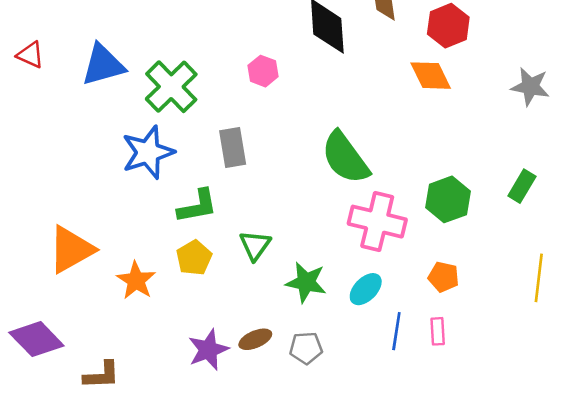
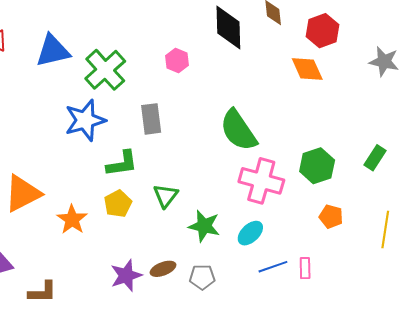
gray star: (530, 87) -> (384, 61), moved
orange pentagon: (443, 277) -> (331, 217), moved
blue line: (396, 331) -> (273, 267), turned 60

